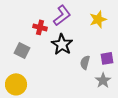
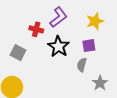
purple square: (107, 58) -> (89, 46), moved

